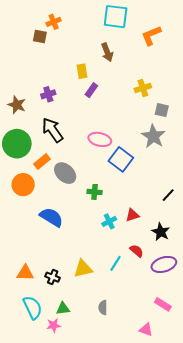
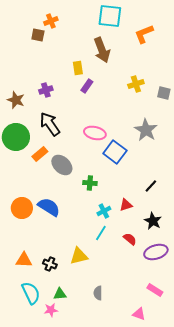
brown arrow: (107, 52) -> (102, 50), size x1.4
gray square: (162, 110) -> (164, 93), moved
orange circle: (23, 185) -> (22, 208), moved
black line: (168, 195) -> (151, 186), moved
cyan line: (116, 263) -> (101, 233), moved

